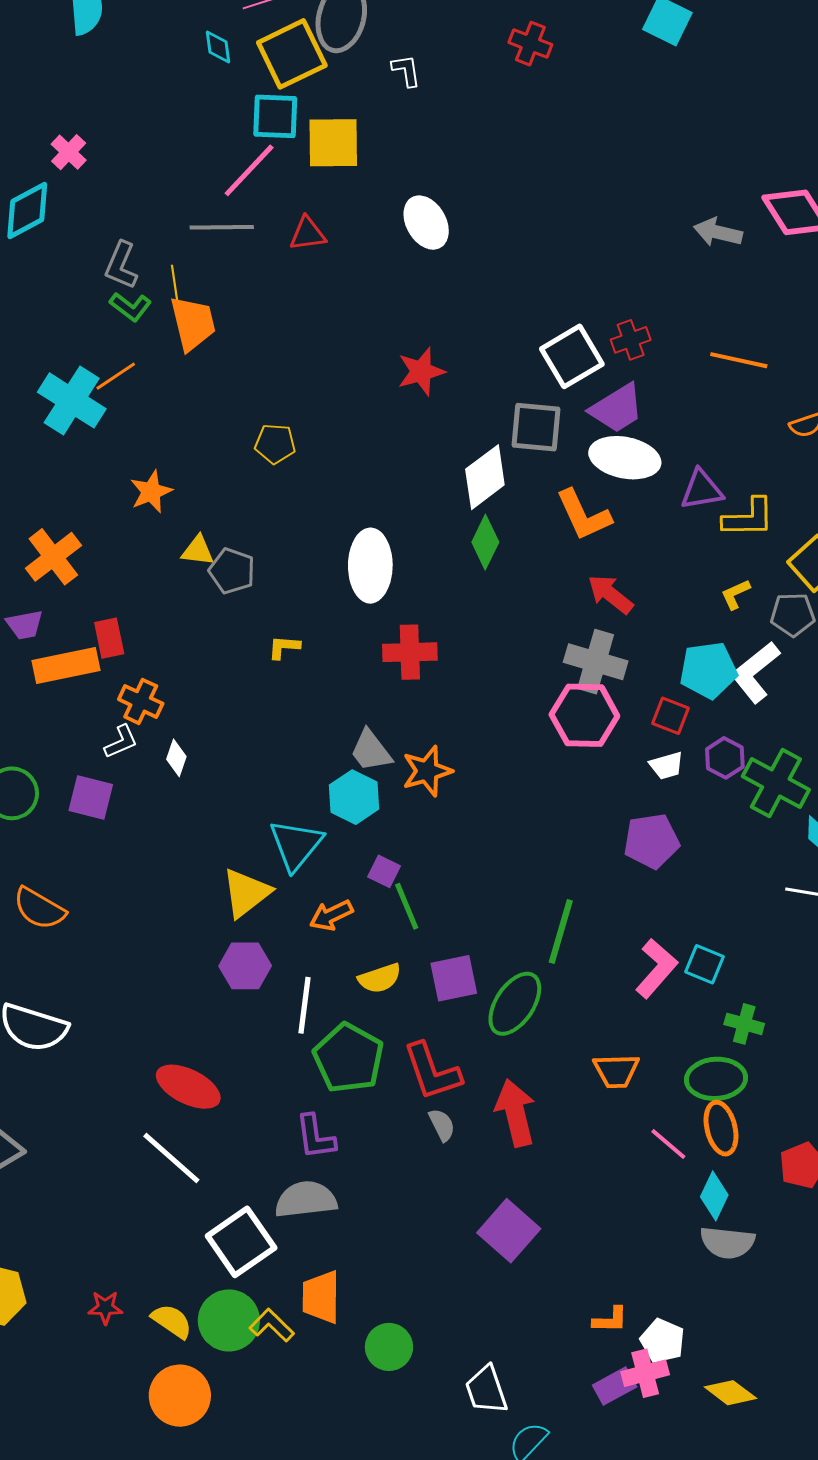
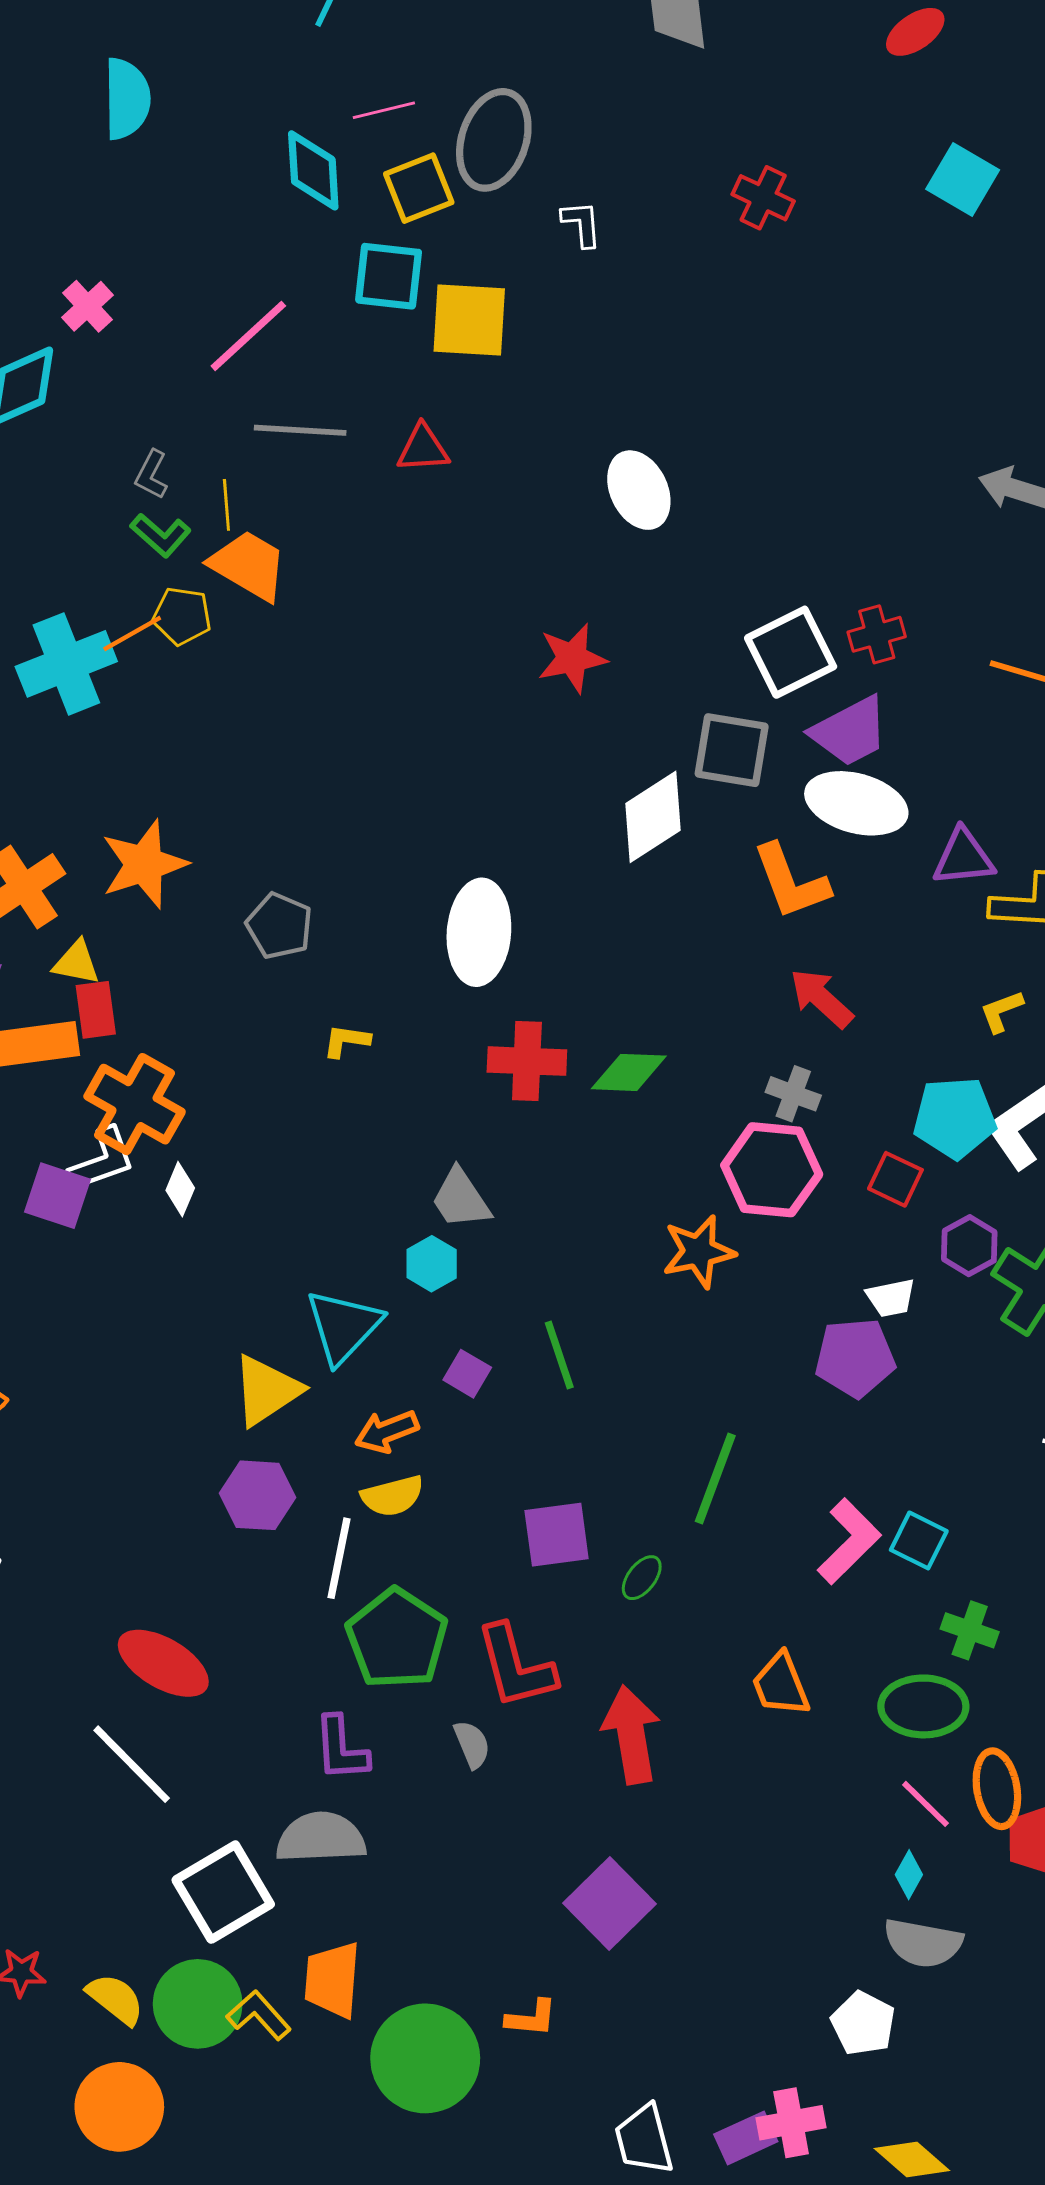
cyan diamond: (218, 47) -> (313, 170), size x1.6
yellow square: (292, 54) -> (419, 188), size x0.7
pink line: (249, 170) -> (248, 336), moved
white ellipse: (426, 223) -> (639, 490), moved
gray L-shape: (121, 265) -> (151, 475), size x0.7
orange trapezoid: (193, 323) -> (249, 565), turned -50
cyan cross: (72, 400) -> (66, 664), turned 32
yellow pentagon: (275, 444) -> (182, 616), moved
orange star: (151, 492) -> (144, 864), moved, size x1.4
green diamond: (485, 542) -> (629, 1072), moved, turned 62
yellow triangle: (198, 551) -> (76, 963), moved
gray cross: (596, 662) -> (793, 1094), size x0.6
orange cross: (141, 701) -> (135, 1104), size x1.5
white L-shape: (121, 742) -> (102, 1160), size x1.4
white trapezoid: (667, 766) -> (891, 1298), moved
orange star: (427, 771) -> (699, 1252), moved
cyan hexagon: (354, 797) -> (432, 1264), size x0.7
purple square: (91, 798) -> (57, 1196), moved
green line: (407, 906) -> (559, 1355), moved
yellow semicircle: (380, 978) -> (393, 1496), moved
green ellipse: (515, 1004) -> (642, 1578), size x0.5
orange trapezoid: (616, 1071) -> (781, 1685), turned 66
gray semicircle: (442, 1125) -> (472, 1744), moved
orange ellipse: (721, 1128) -> (997, 1789), moved
pink line: (668, 1144) -> (926, 1804), moved
cyan diamond: (714, 1196) -> (909, 1875), size x0.7
orange L-shape: (610, 1320) -> (531, 2018), moved
white pentagon: (662, 1341) -> (863, 2023), moved
green circle: (389, 1347) -> (425, 2058), size x1.6
white trapezoid: (486, 1390) -> (644, 2140), moved

